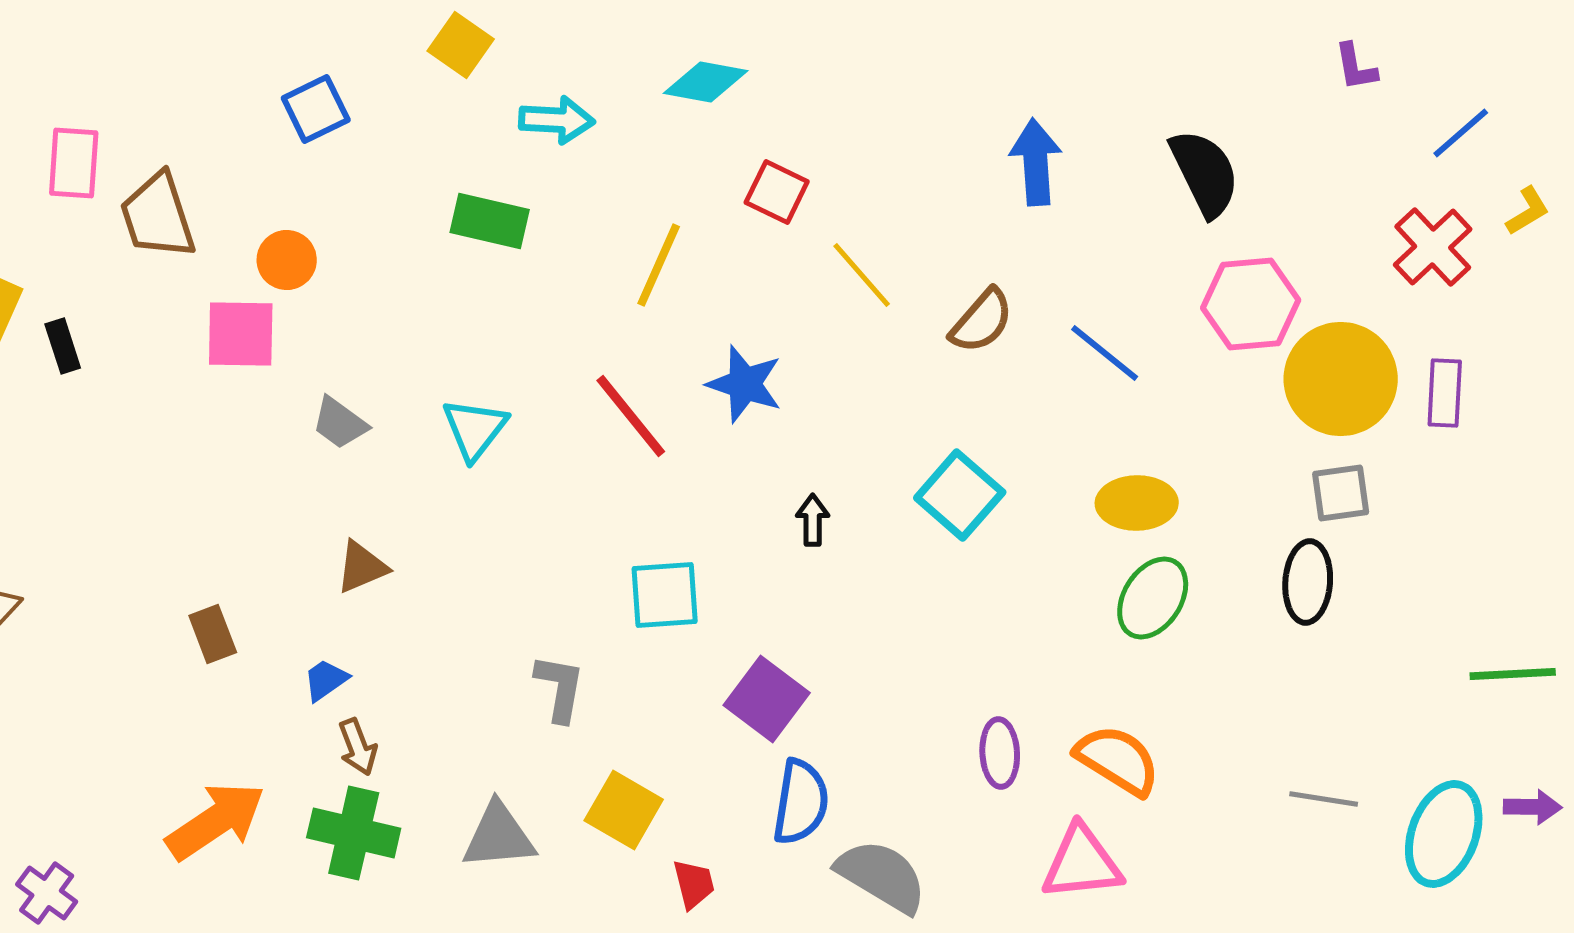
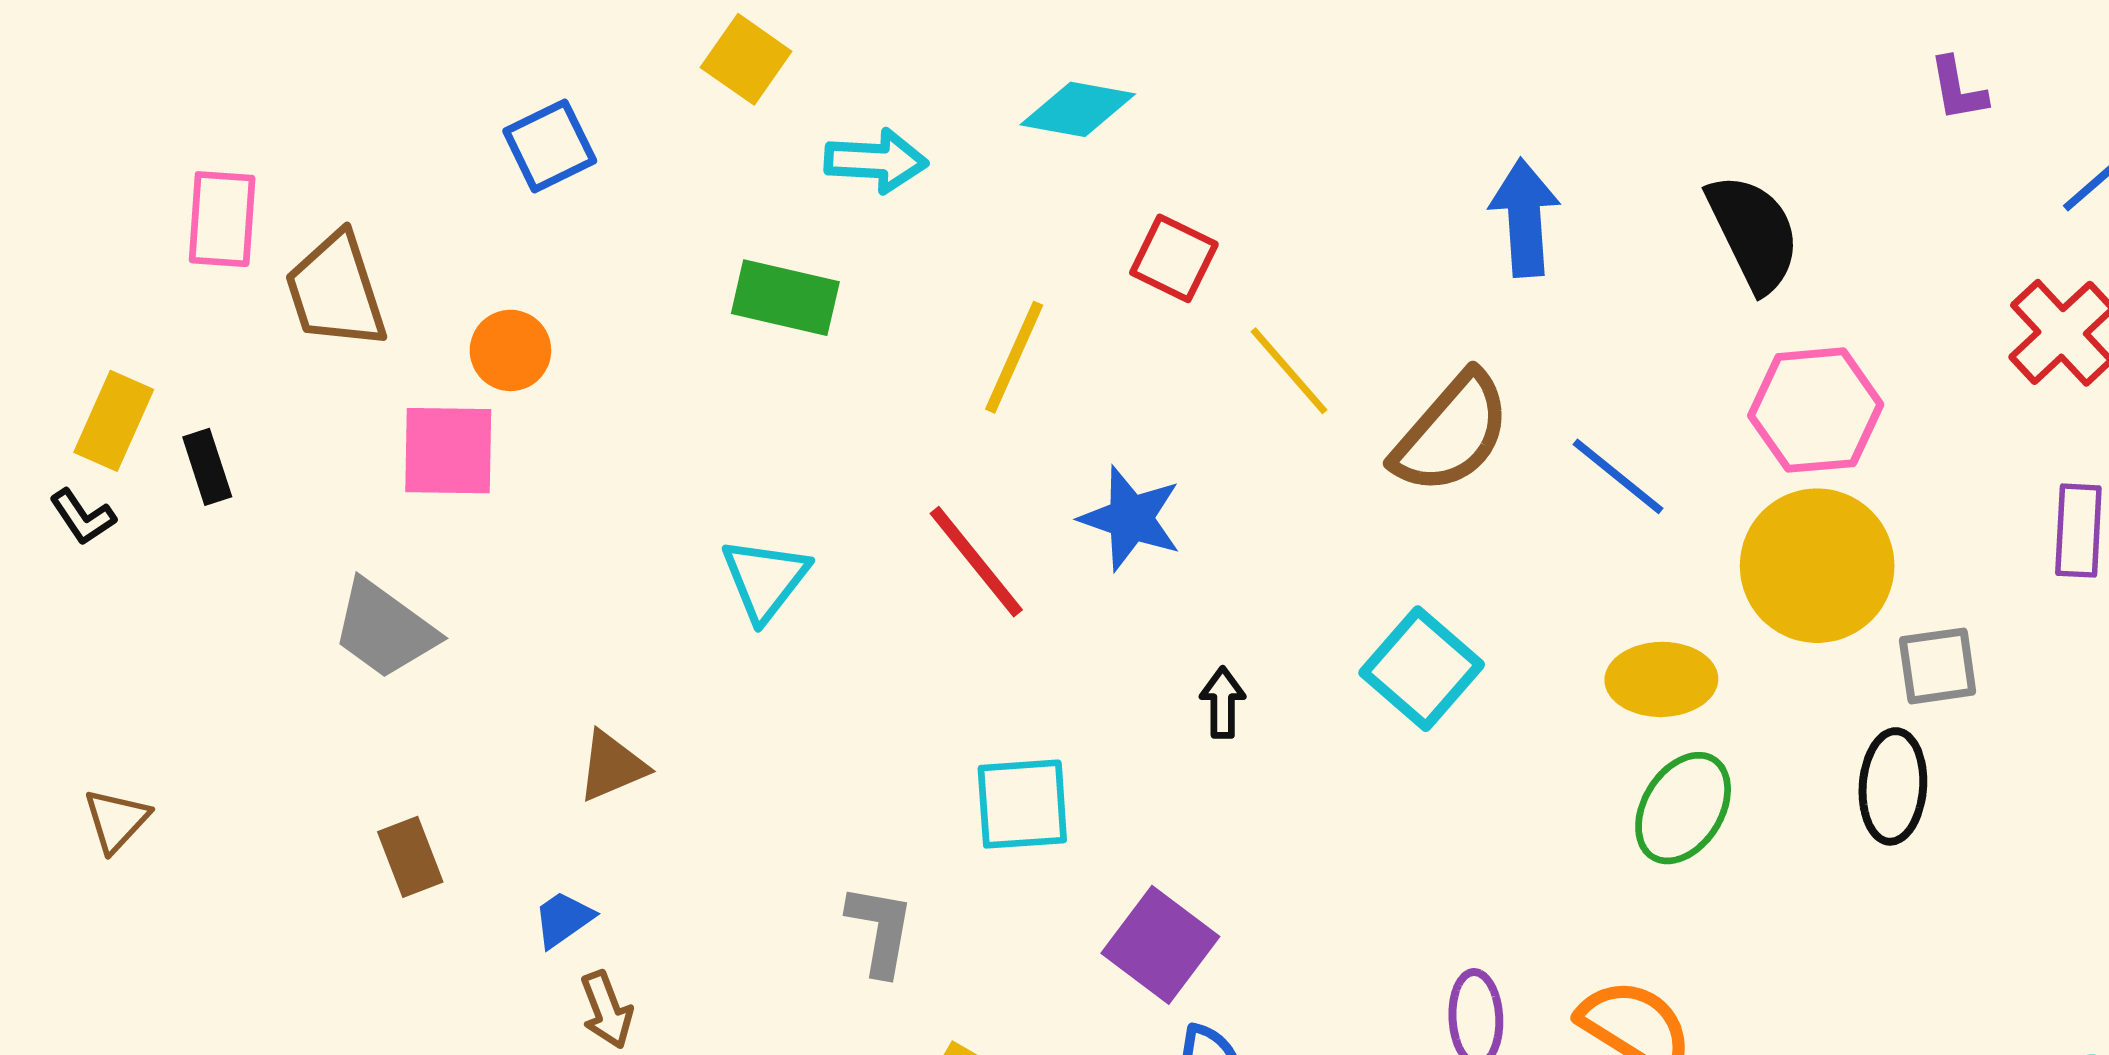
brown semicircle: (982, 321) -> (1451, 433), size x1.4
yellow circle: (1341, 379) -> (1817, 566), moved
gray trapezoid: (340, 423) -> (385, 629), moved, size x1.4

